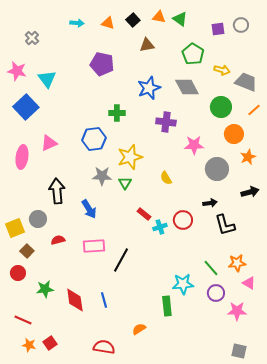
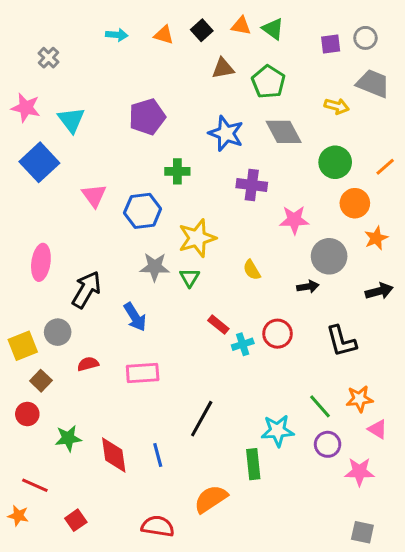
green pentagon: (193, 54) -> (268, 82), moved
purple pentagon: (102, 64) -> (147, 117), moved, turned -30
gray trapezoid: (246, 82) -> (373, 83), moved
blue star: (149, 88) -> (226, 133), turned -30
pink triangle: (49, 143) -> (94, 196), moved, turned -42
pink ellipse: (22, 157) -> (41, 262), moved
black arrow: (57, 191) -> (86, 290), turned 35
black arrow: (210, 203) -> (308, 287), moved
black line: (121, 260) -> (202, 419), moved
orange semicircle: (139, 329) -> (211, 499), size x1.6
orange star: (29, 345) -> (18, 516), moved

